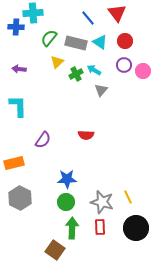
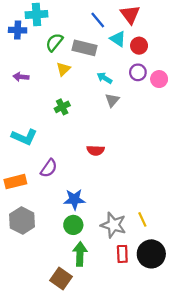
cyan triangle: (100, 42) -> (118, 39), moved
green cross: (76, 74) -> (62, 107), moved
cyan L-shape: (18, 106) -> (24, 137), moved, turned 115
purple semicircle: (43, 140) -> (49, 168), moved
red rectangle: (100, 227) -> (122, 254), moved

